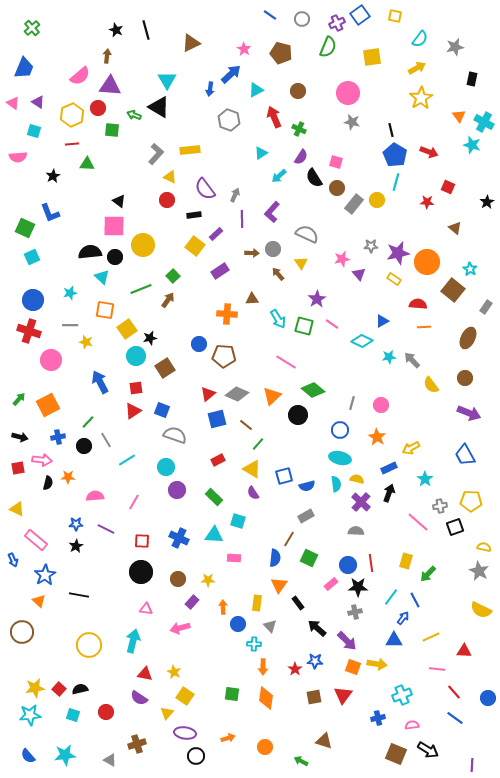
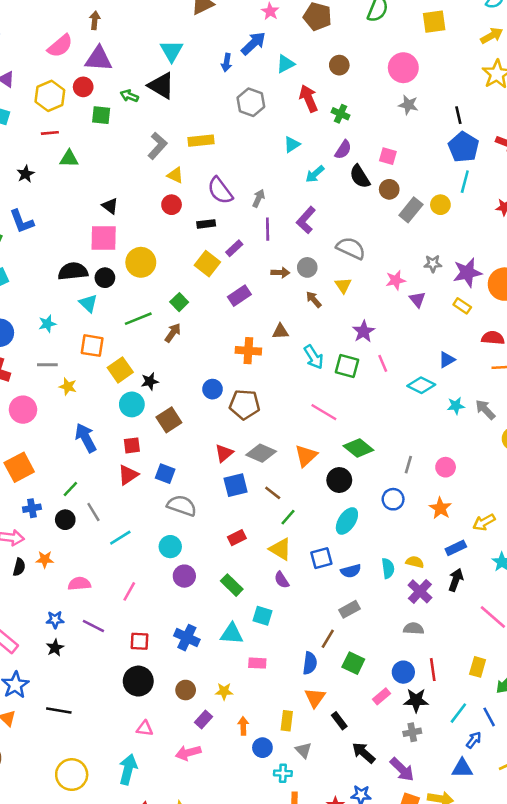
pink line: (332, 324) -> (383, 363), turned 32
cyan ellipse: (340, 458) -> (347, 521), moved, turned -70

